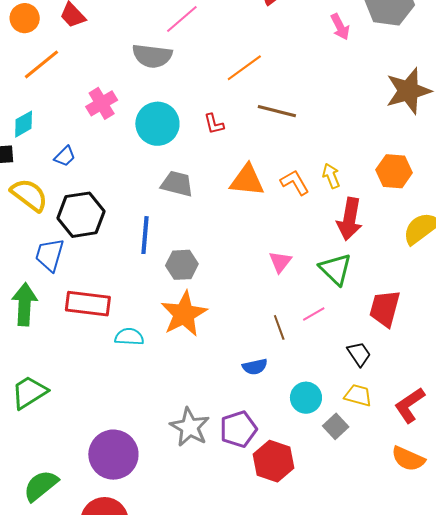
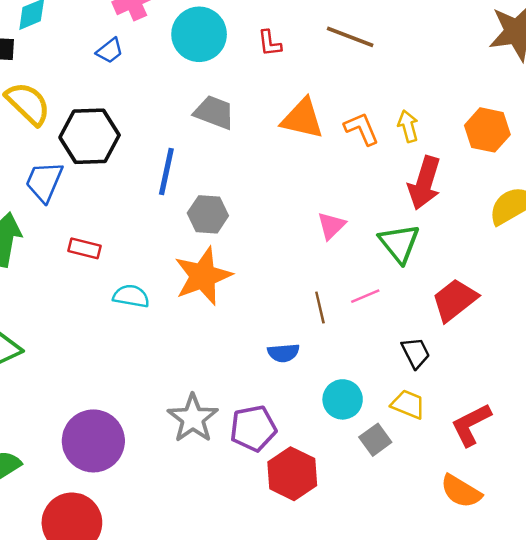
blue trapezoid: (65, 156) -> (110, 51), moved
red rectangle: (88, 304) -> (85, 248), size x0.6
red trapezoid: (385, 308) -> (455, 300), turned 30

